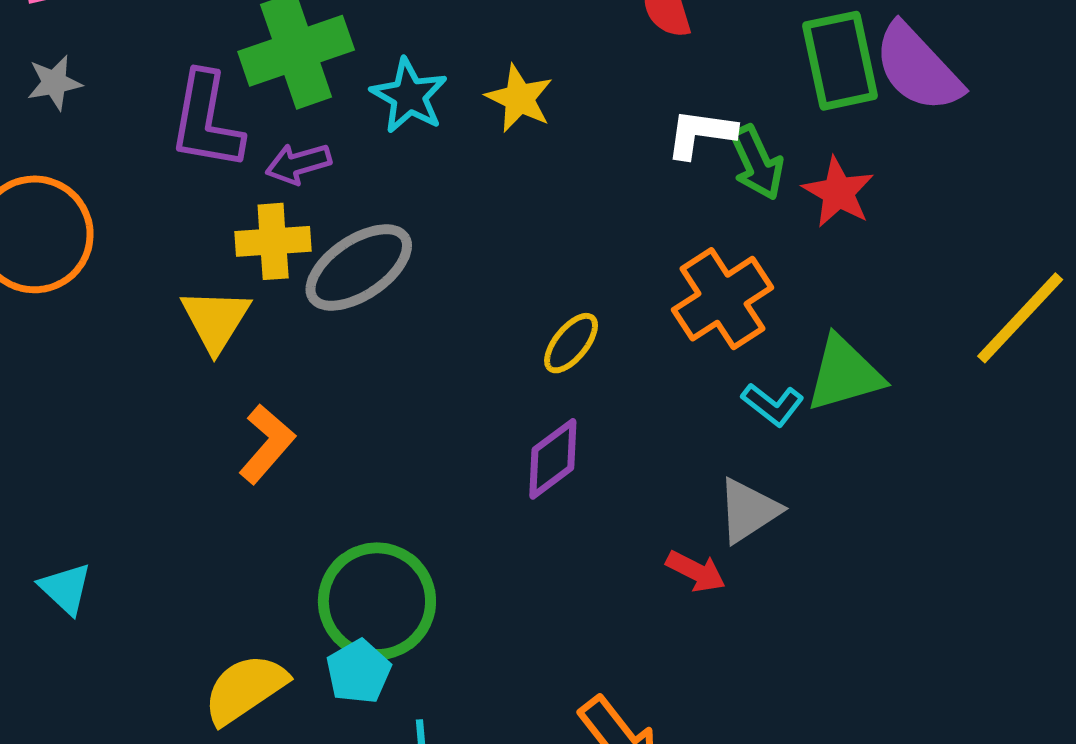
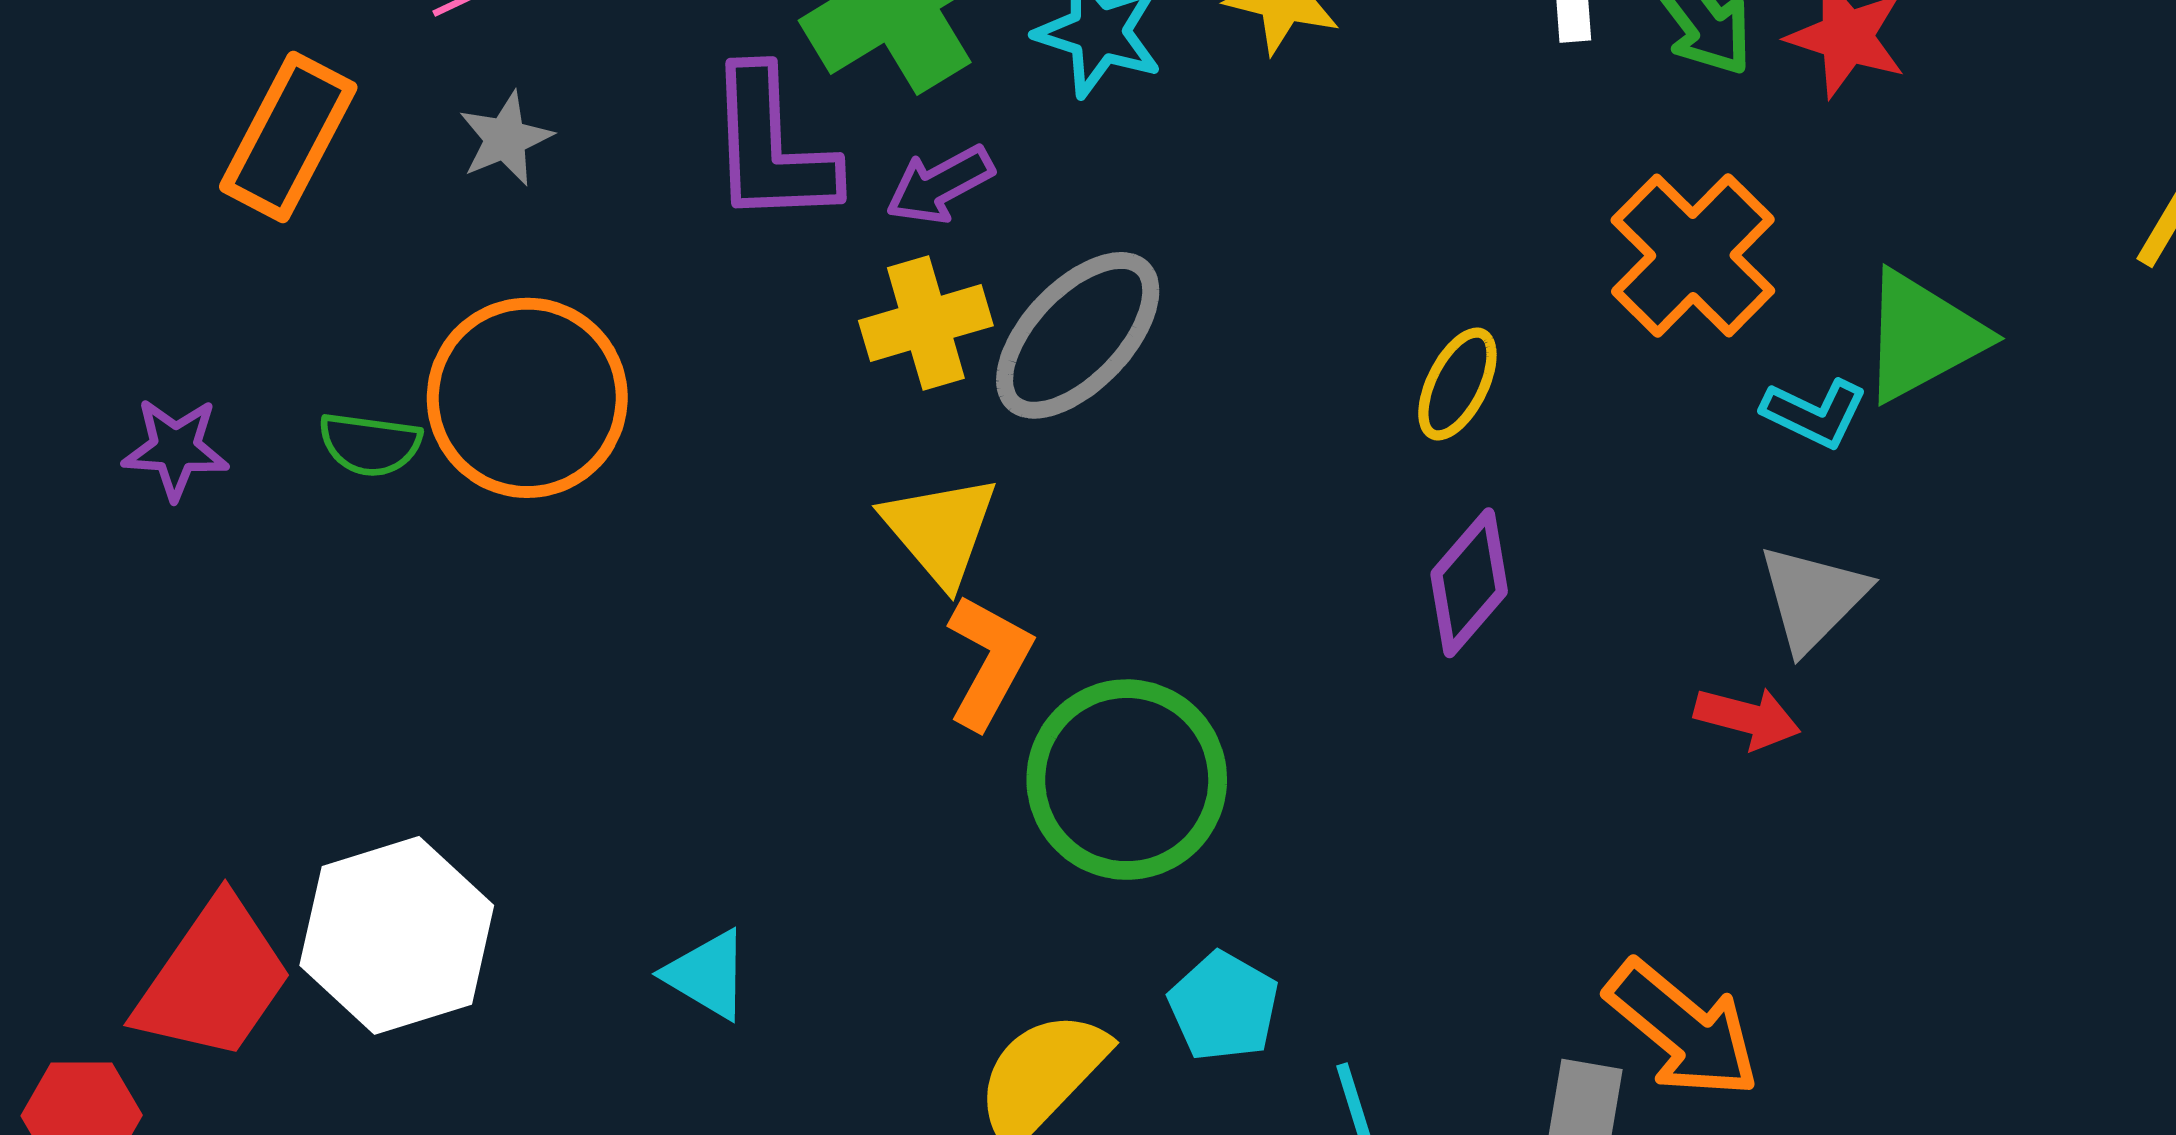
yellow triangle: (216, 320) -> (940, 530), moved
green circle: (377, 601) -> (1127, 780), moved

